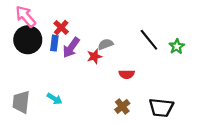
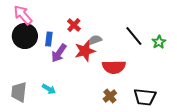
red cross: (61, 28) -> (74, 25), moved
purple arrow: (71, 48) -> (59, 53), moved
red star: (94, 56) -> (85, 51), size x1.5
red semicircle: (127, 74) -> (114, 67), size x1.6

